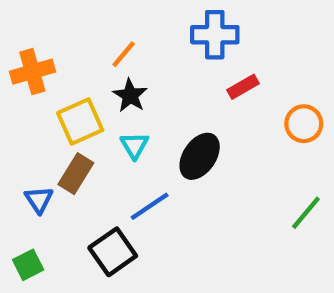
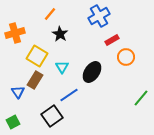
blue cross: (215, 35) -> (99, 16), turned -30
orange line: (124, 54) -> (50, 14), moved
black star: (130, 95) -> (60, 34), moved
yellow square: (80, 122) -> (37, 56), turned -35
orange circle: (304, 124) -> (126, 57), moved

